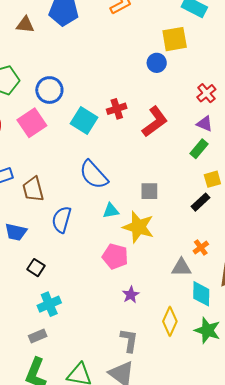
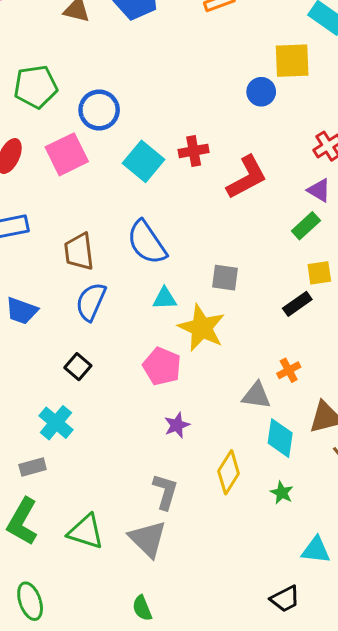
brown trapezoid: (33, 189) -> (79, 252), moved
black square: (36, 268) -> (78, 367), moved
cyan cross: (49, 304) -> (56, 423), turned -35
green star: (207, 330) -> (282, 493), size x0.6

